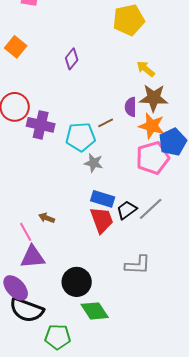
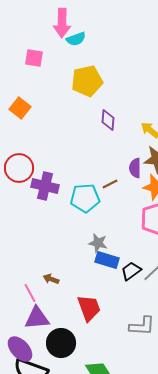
yellow pentagon: (129, 20) -> (87, 81), moved
purple diamond: (72, 59) -> (108, 120), moved, turned -35
gray star: (94, 163) -> (98, 243), moved
red trapezoid: (102, 220) -> (89, 308), moved
black circle: (77, 282) -> (61, 343), moved

